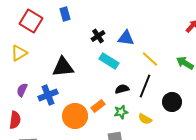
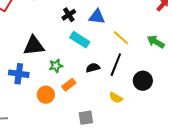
blue cross: (48, 95) -> (19, 74), turned 30
green star: (121, 112) -> (56, 66), moved
orange circle: (75, 116) -> (46, 95), size x0.7

